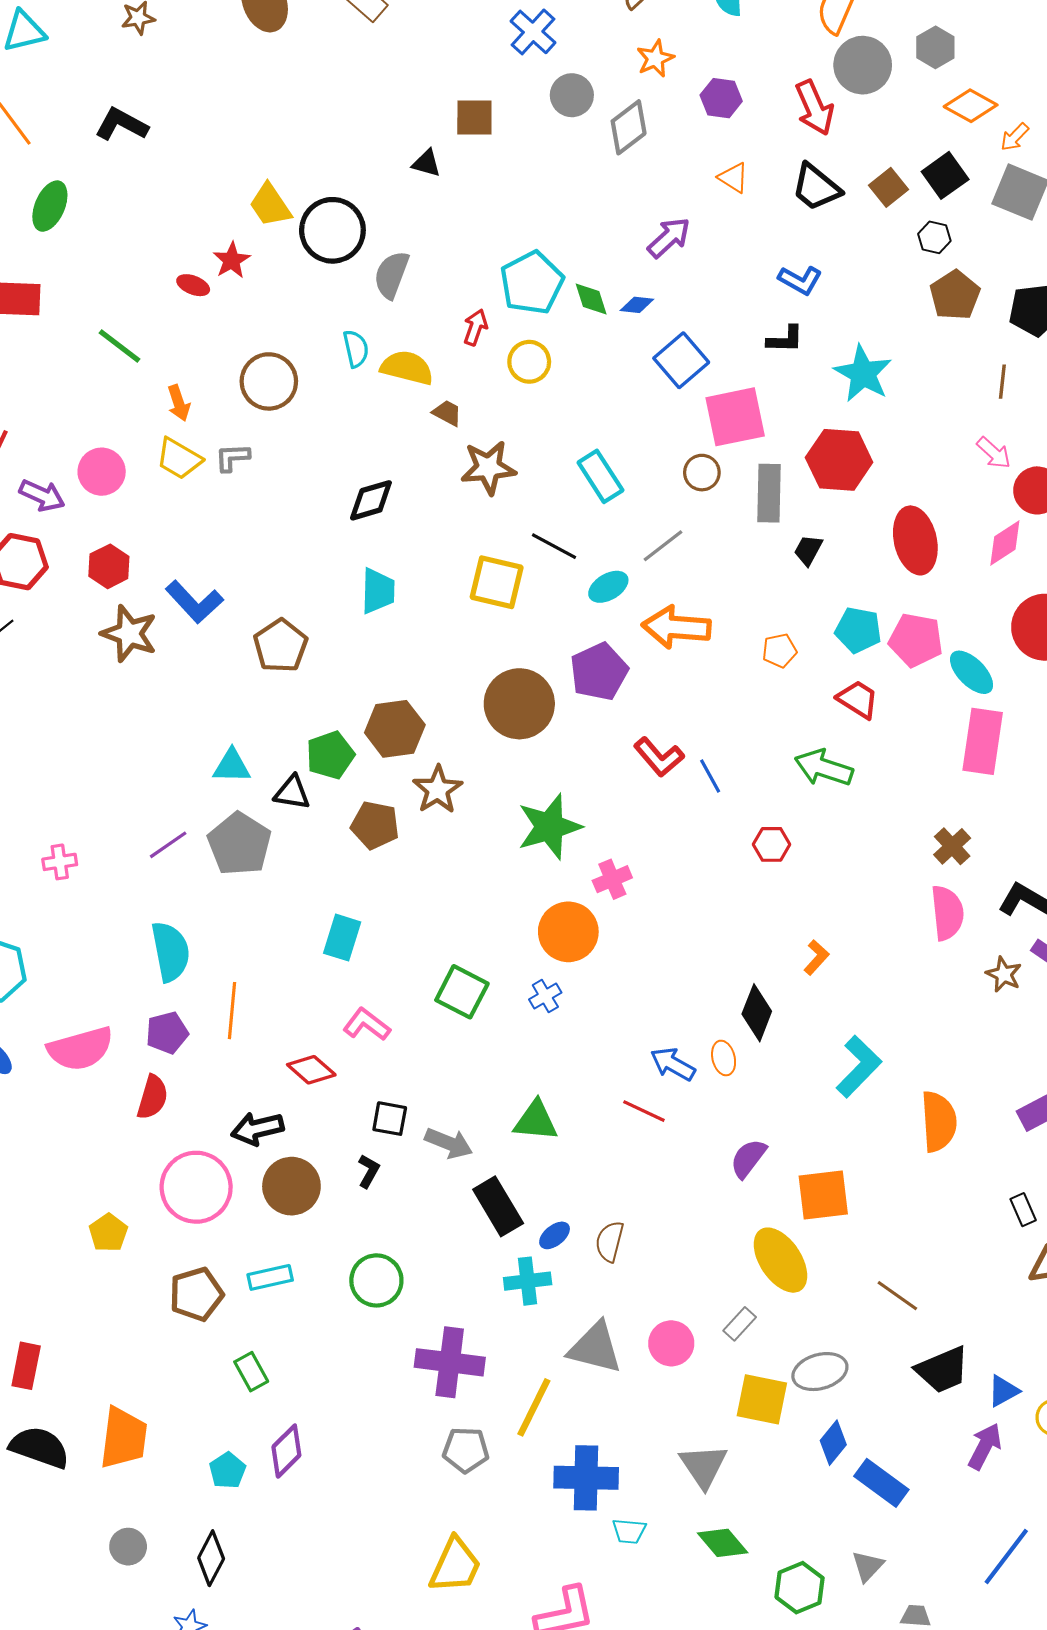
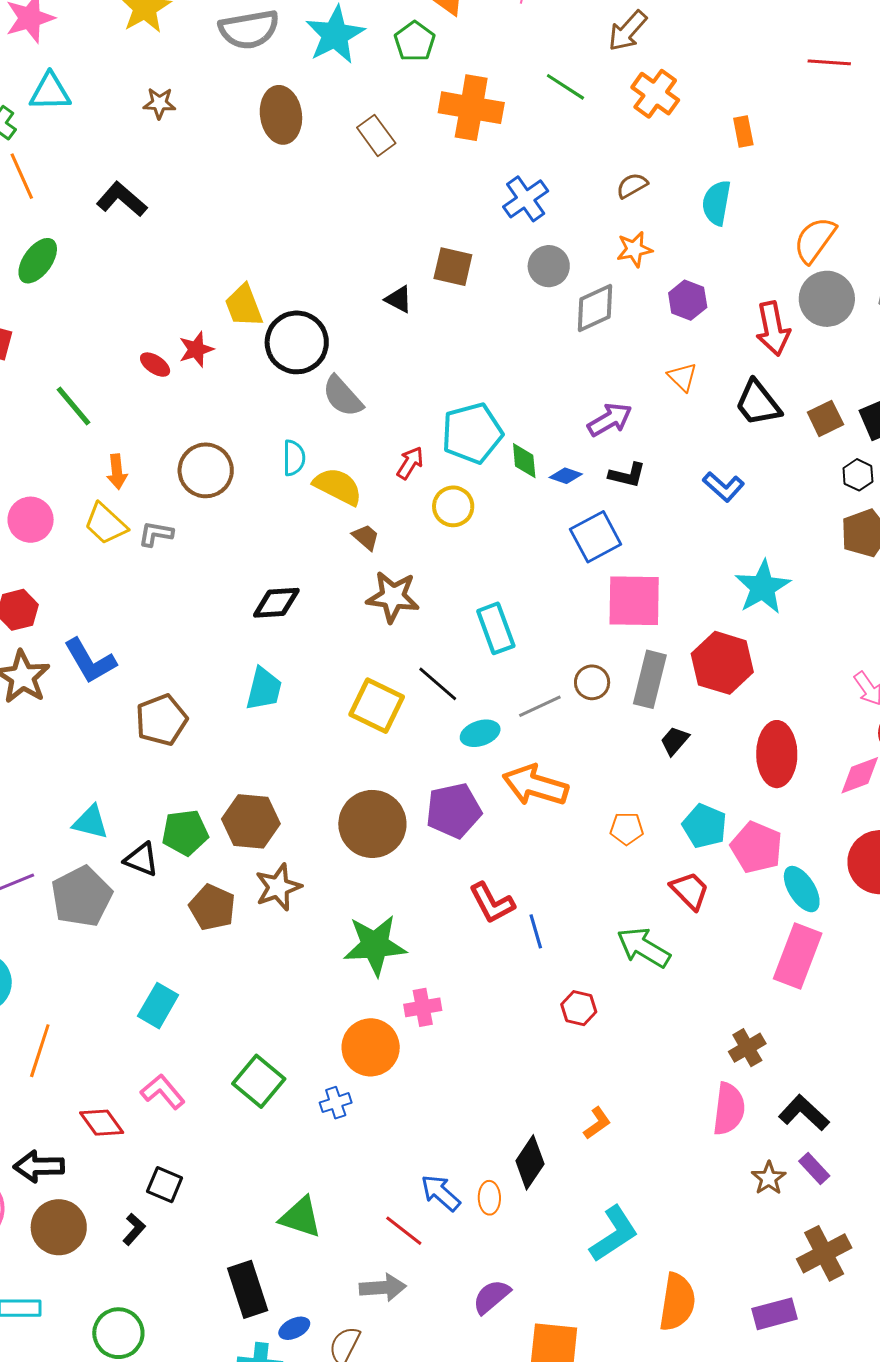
gray semicircle: (391, 275) -> (343, 396), turned -75
black L-shape: (785, 339) -> (627, 475), moved
brown circle: (702, 473) -> (592, 682), moved
gray arrow: (449, 1143) -> (383, 1288), moved, turned -39

